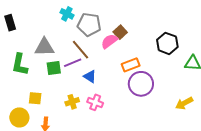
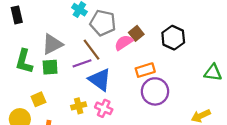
black hexagon: (167, 43) -> (173, 38), moved
gray triangle: (44, 47) -> (52, 44), turned -30
green square: (54, 68) -> (50, 67), moved
blue triangle: (90, 77) -> (100, 80), size x1.6
yellow square: (35, 98) -> (38, 99), turned -32

